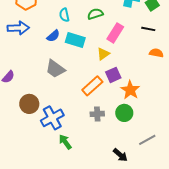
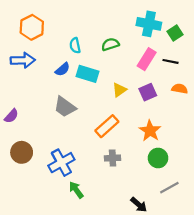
pink rectangle: (115, 33) -> (147, 59), moved
purple square: (113, 75) -> (148, 92), moved
brown circle: (29, 104) -> (22, 152), moved
green circle: (124, 113) -> (158, 158), moved

